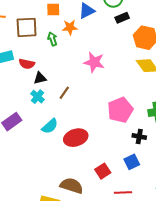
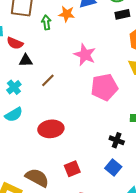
cyan cross: (37, 97) -> (14, 87), moved
pink pentagon: (120, 110) -> (104, 87), moved
cyan semicircle: (50, 126) -> (14, 115), moved
blue square: (132, 162) -> (113, 167), moved, turned -35

